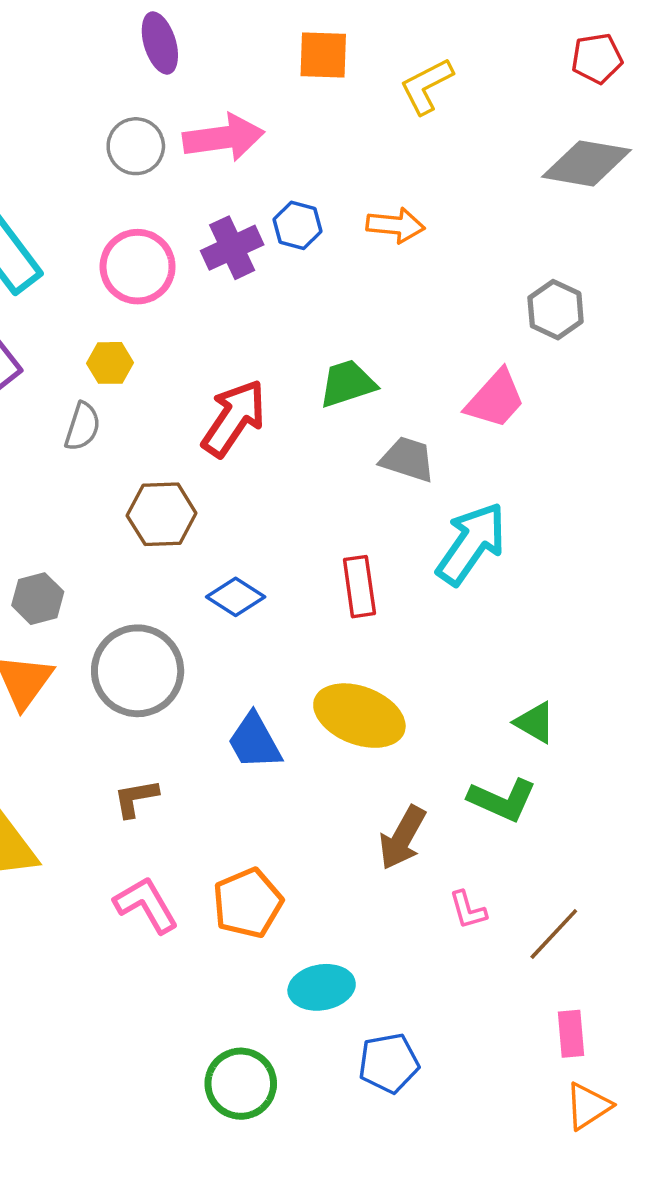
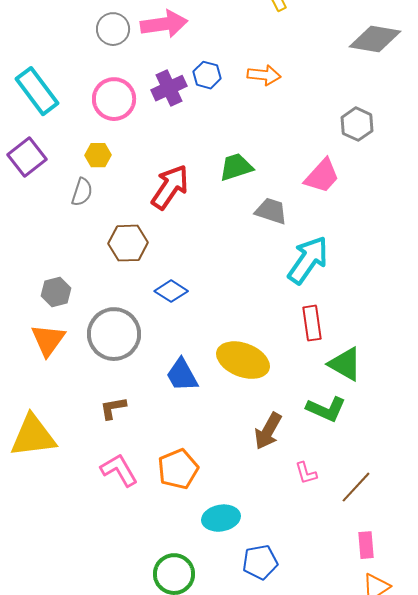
red rectangle: (359, 587) -> (312, 323), moved
green triangle: (535, 722) -> (345, 364), size x1.4

